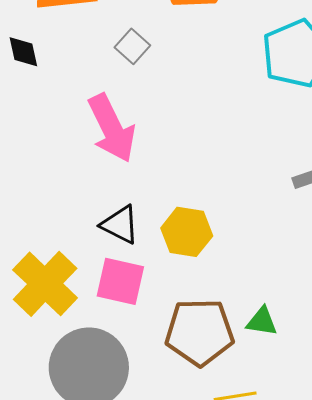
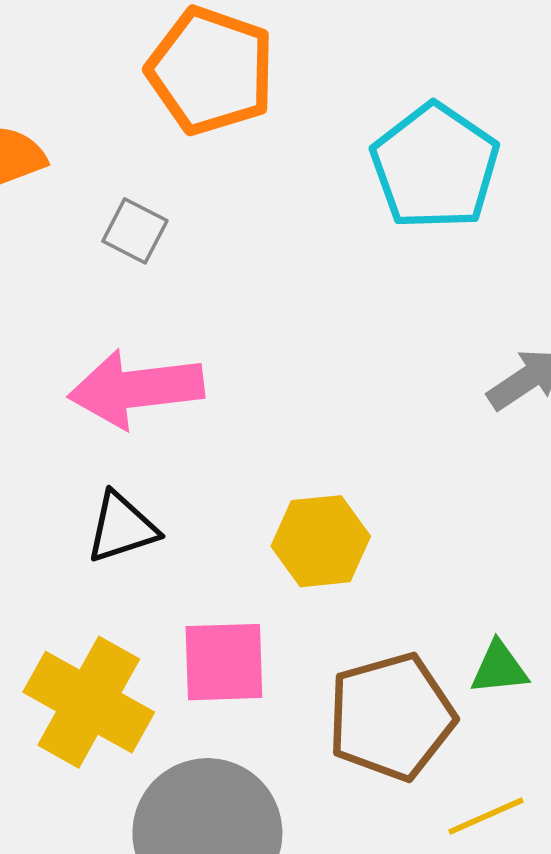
pink arrow: (112, 128) -> (136, 389), turned 124
black triangle: (120, 225) -> (122, 528), moved, turned -30

